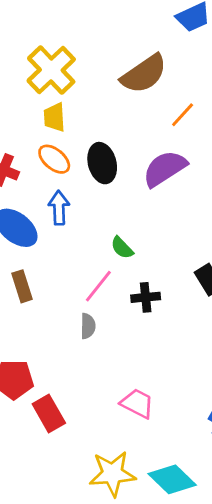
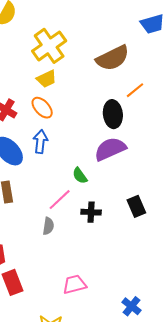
yellow trapezoid: (54, 117) -> (47, 79), turned -120
black ellipse: (102, 163) -> (113, 114), moved
purple semicircle: (165, 168) -> (110, 149), moved
pink trapezoid: (137, 403) -> (74, 284), turned -50

